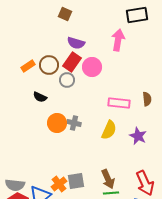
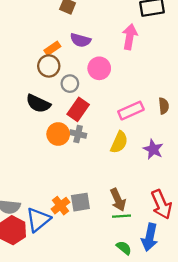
red rectangle: (72, 62) -> (78, 109), moved
orange rectangle: (28, 66) -> (52, 48), moved
black semicircle: (40, 97) -> (38, 104), size x1.5
pink rectangle: (119, 103) -> (131, 111), turned -30

